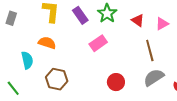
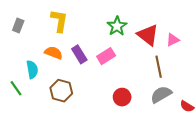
purple rectangle: (80, 15) -> (79, 54), moved
red triangle: (138, 20) -> (148, 35), size x1.6
green line: (13, 88) -> (16, 88), moved

